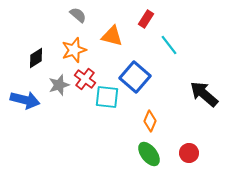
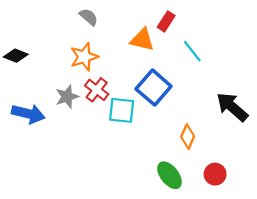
orange triangle: (112, 36) -> (142, 40), moved
black diamond: (36, 58) -> (16, 56), moved, turned 55
orange diamond: (150, 121) -> (188, 137), moved

